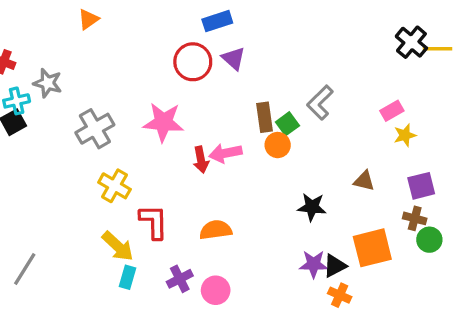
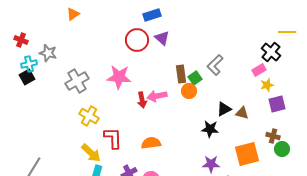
black cross: (411, 42) -> (271, 52), moved
purple square: (421, 186) -> (277, 104), moved
black triangle: (335, 266) -> (224, 109), moved

